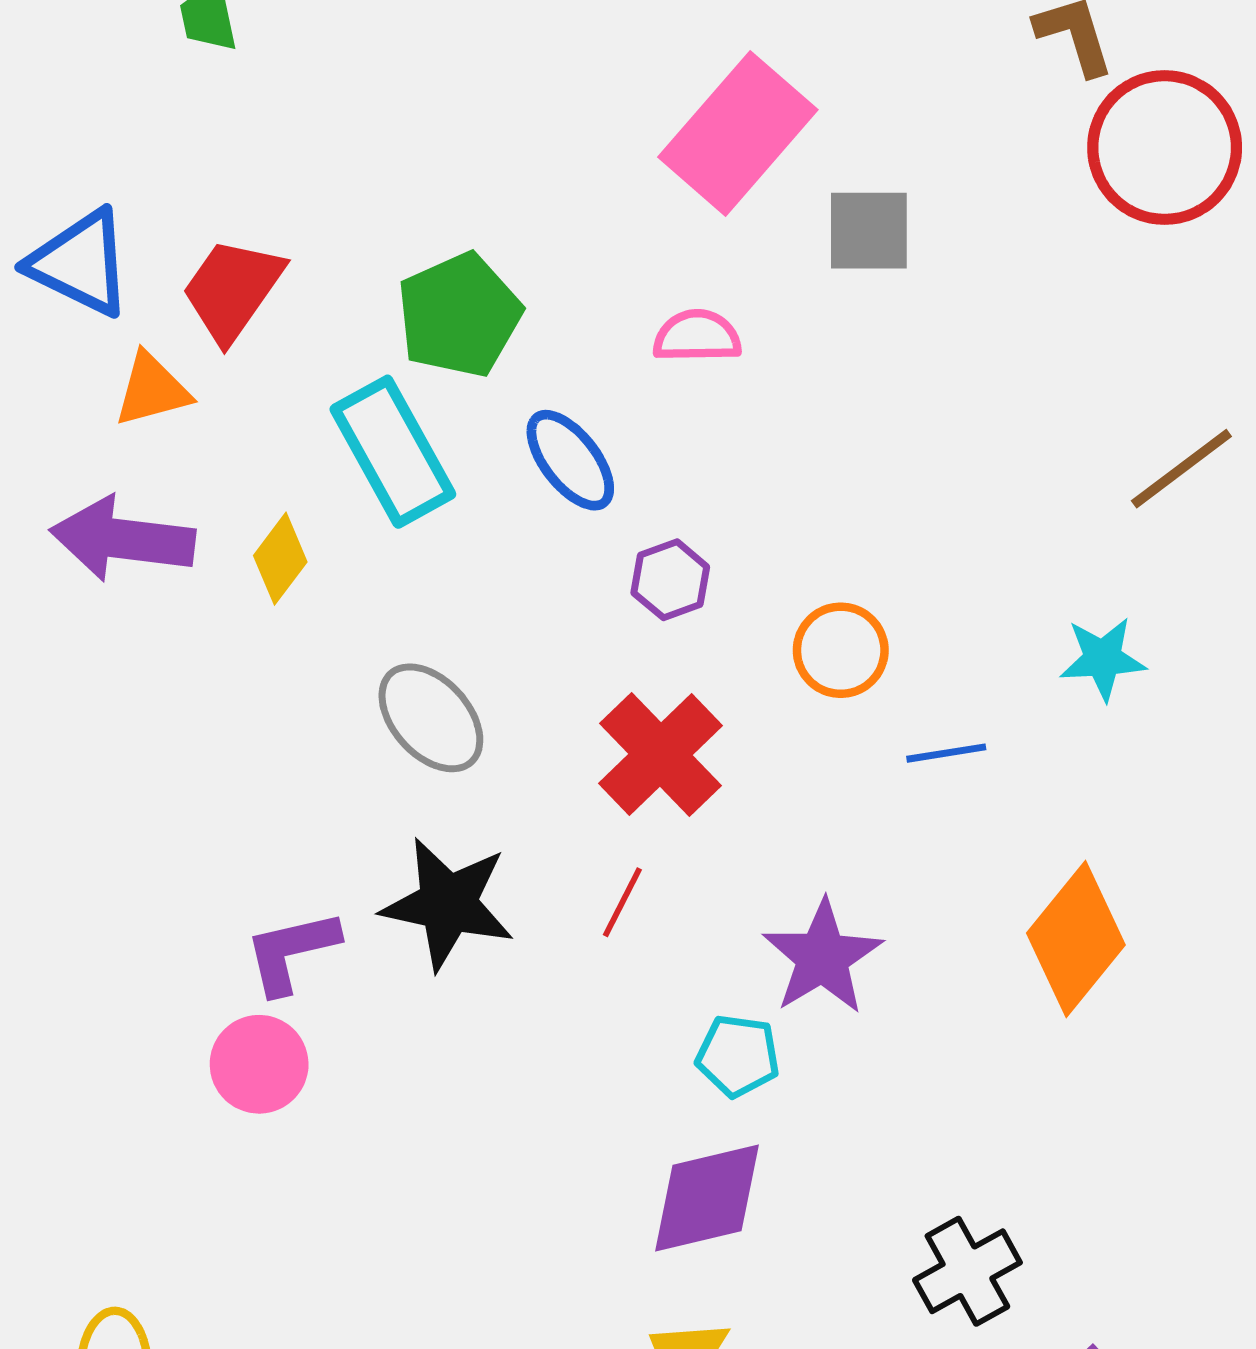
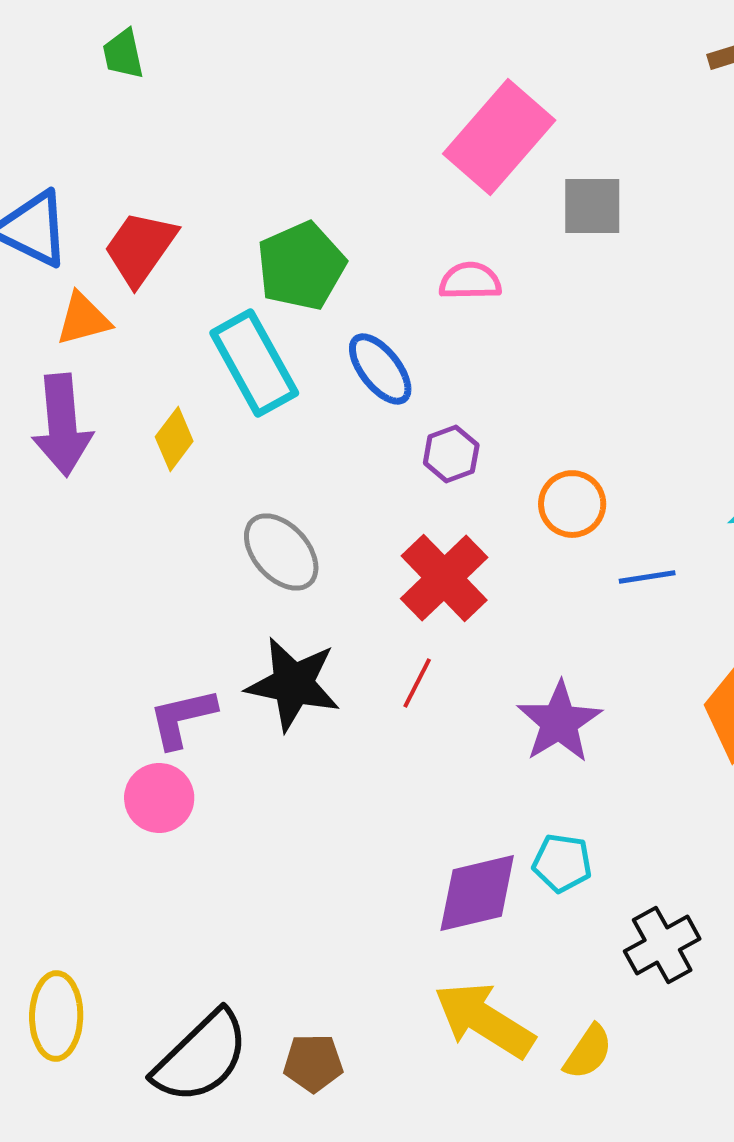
purple arrow: (123, 539) -> (62, 425), turned -102
cyan pentagon: (738, 1056) -> (562, 863), moved

